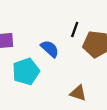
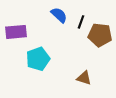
blue semicircle: (50, 49) -> (59, 15), moved

